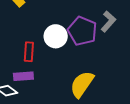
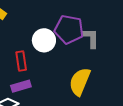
gray L-shape: (108, 22) -> (91, 38), moved, turned -30

